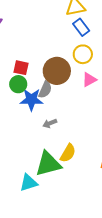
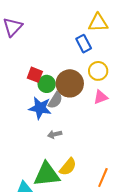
blue rectangle: (81, 27) -> (84, 44), moved
green circle: (18, 84) -> (47, 84), moved

